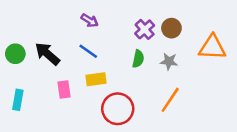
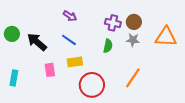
purple cross: (145, 29) -> (113, 23), turned -35
green circle: (15, 54) -> (12, 34), moved
gray star: (169, 61) -> (133, 40), moved

